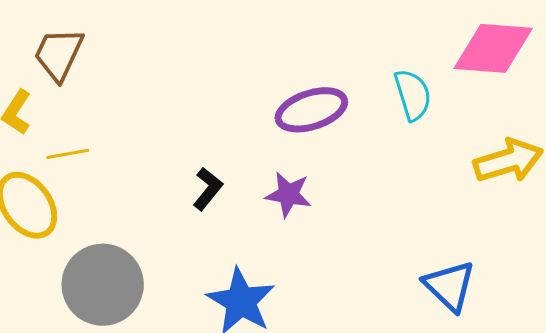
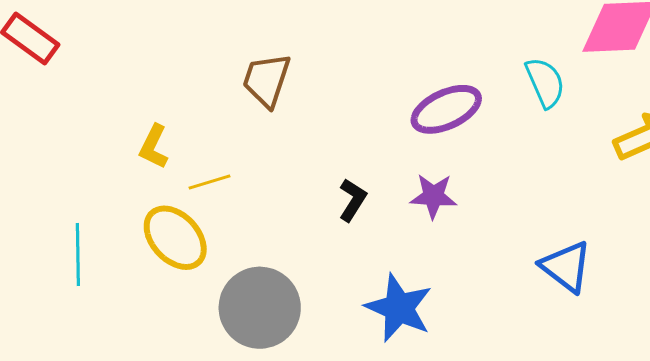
brown trapezoid: (59, 54) -> (267, 80), moved
blue triangle: (449, 286) -> (566, 267), moved

